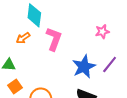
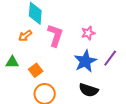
pink star: (102, 32) -> (88, 33), moved
orange square: (15, 86) -> (36, 70), moved

